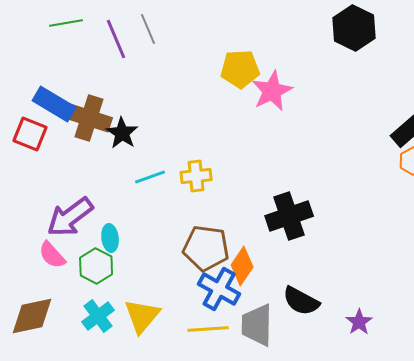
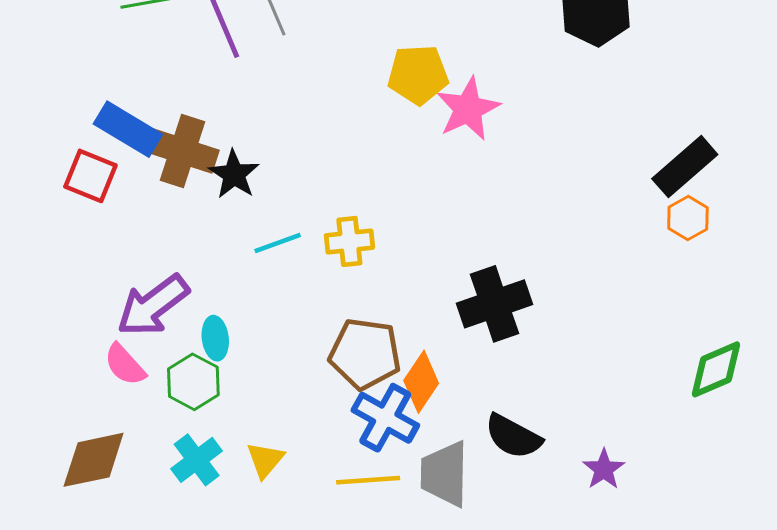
yellow triangle: (142, 316) -> (265, 460), size x0.7

